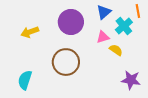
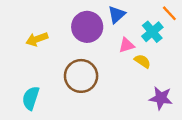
orange line: (138, 11) -> (169, 13), turned -32
blue triangle: (104, 12) -> (117, 15), moved

